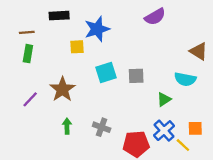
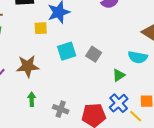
gray square: (136, 76) -> (94, 54), turned 35
brown star: (62, 89) -> (28, 66), turned 30
gray cross: (102, 127) -> (61, 109), moved

